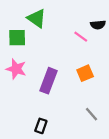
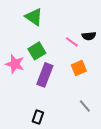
black semicircle: (98, 25) -> (89, 36), moved
pink line: (81, 37) -> (72, 42), moved
green square: (17, 38) -> (37, 51), moved, turned -30

